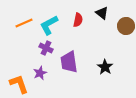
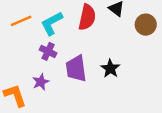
red semicircle: (78, 20) -> (87, 17), size x1.5
black star: (105, 67) -> (110, 69), moved

